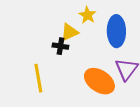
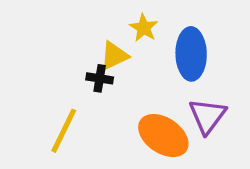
yellow line: (38, 78) -> (64, 131), turned 36

